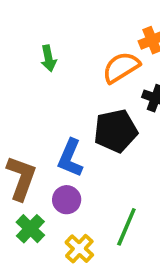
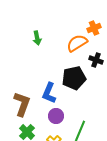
purple circle: (67, 200) -> (56, 116), moved

